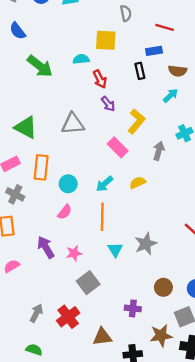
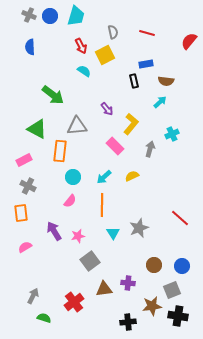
gray semicircle: (126, 13) -> (113, 32), moved
red line: (165, 27) -> (147, 33), moved
blue semicircle: (18, 31) -> (30, 47), turned 35
yellow square: (106, 40) -> (105, 55), turned -30
cyan semicircle: (81, 59) -> (84, 71), turned 40
green arrow: (40, 66) -> (53, 95), moved
red arrow: (100, 79) -> (81, 46), moved
orange rectangle: (41, 167) -> (60, 151), moved
gray arrow: (36, 313) -> (33, 296), moved
red cross: (68, 317) -> (74, 302), moved
brown triangle: (102, 337) -> (104, 289), moved

